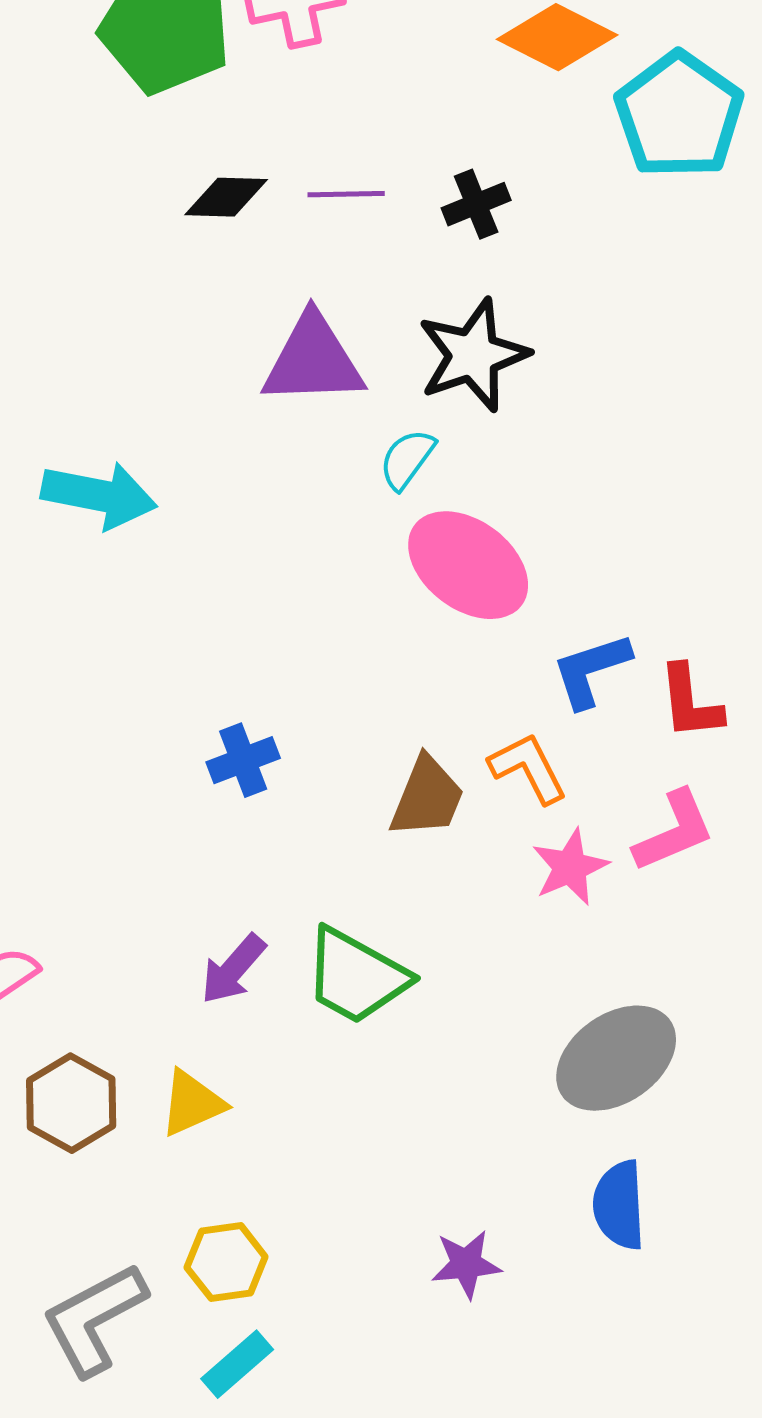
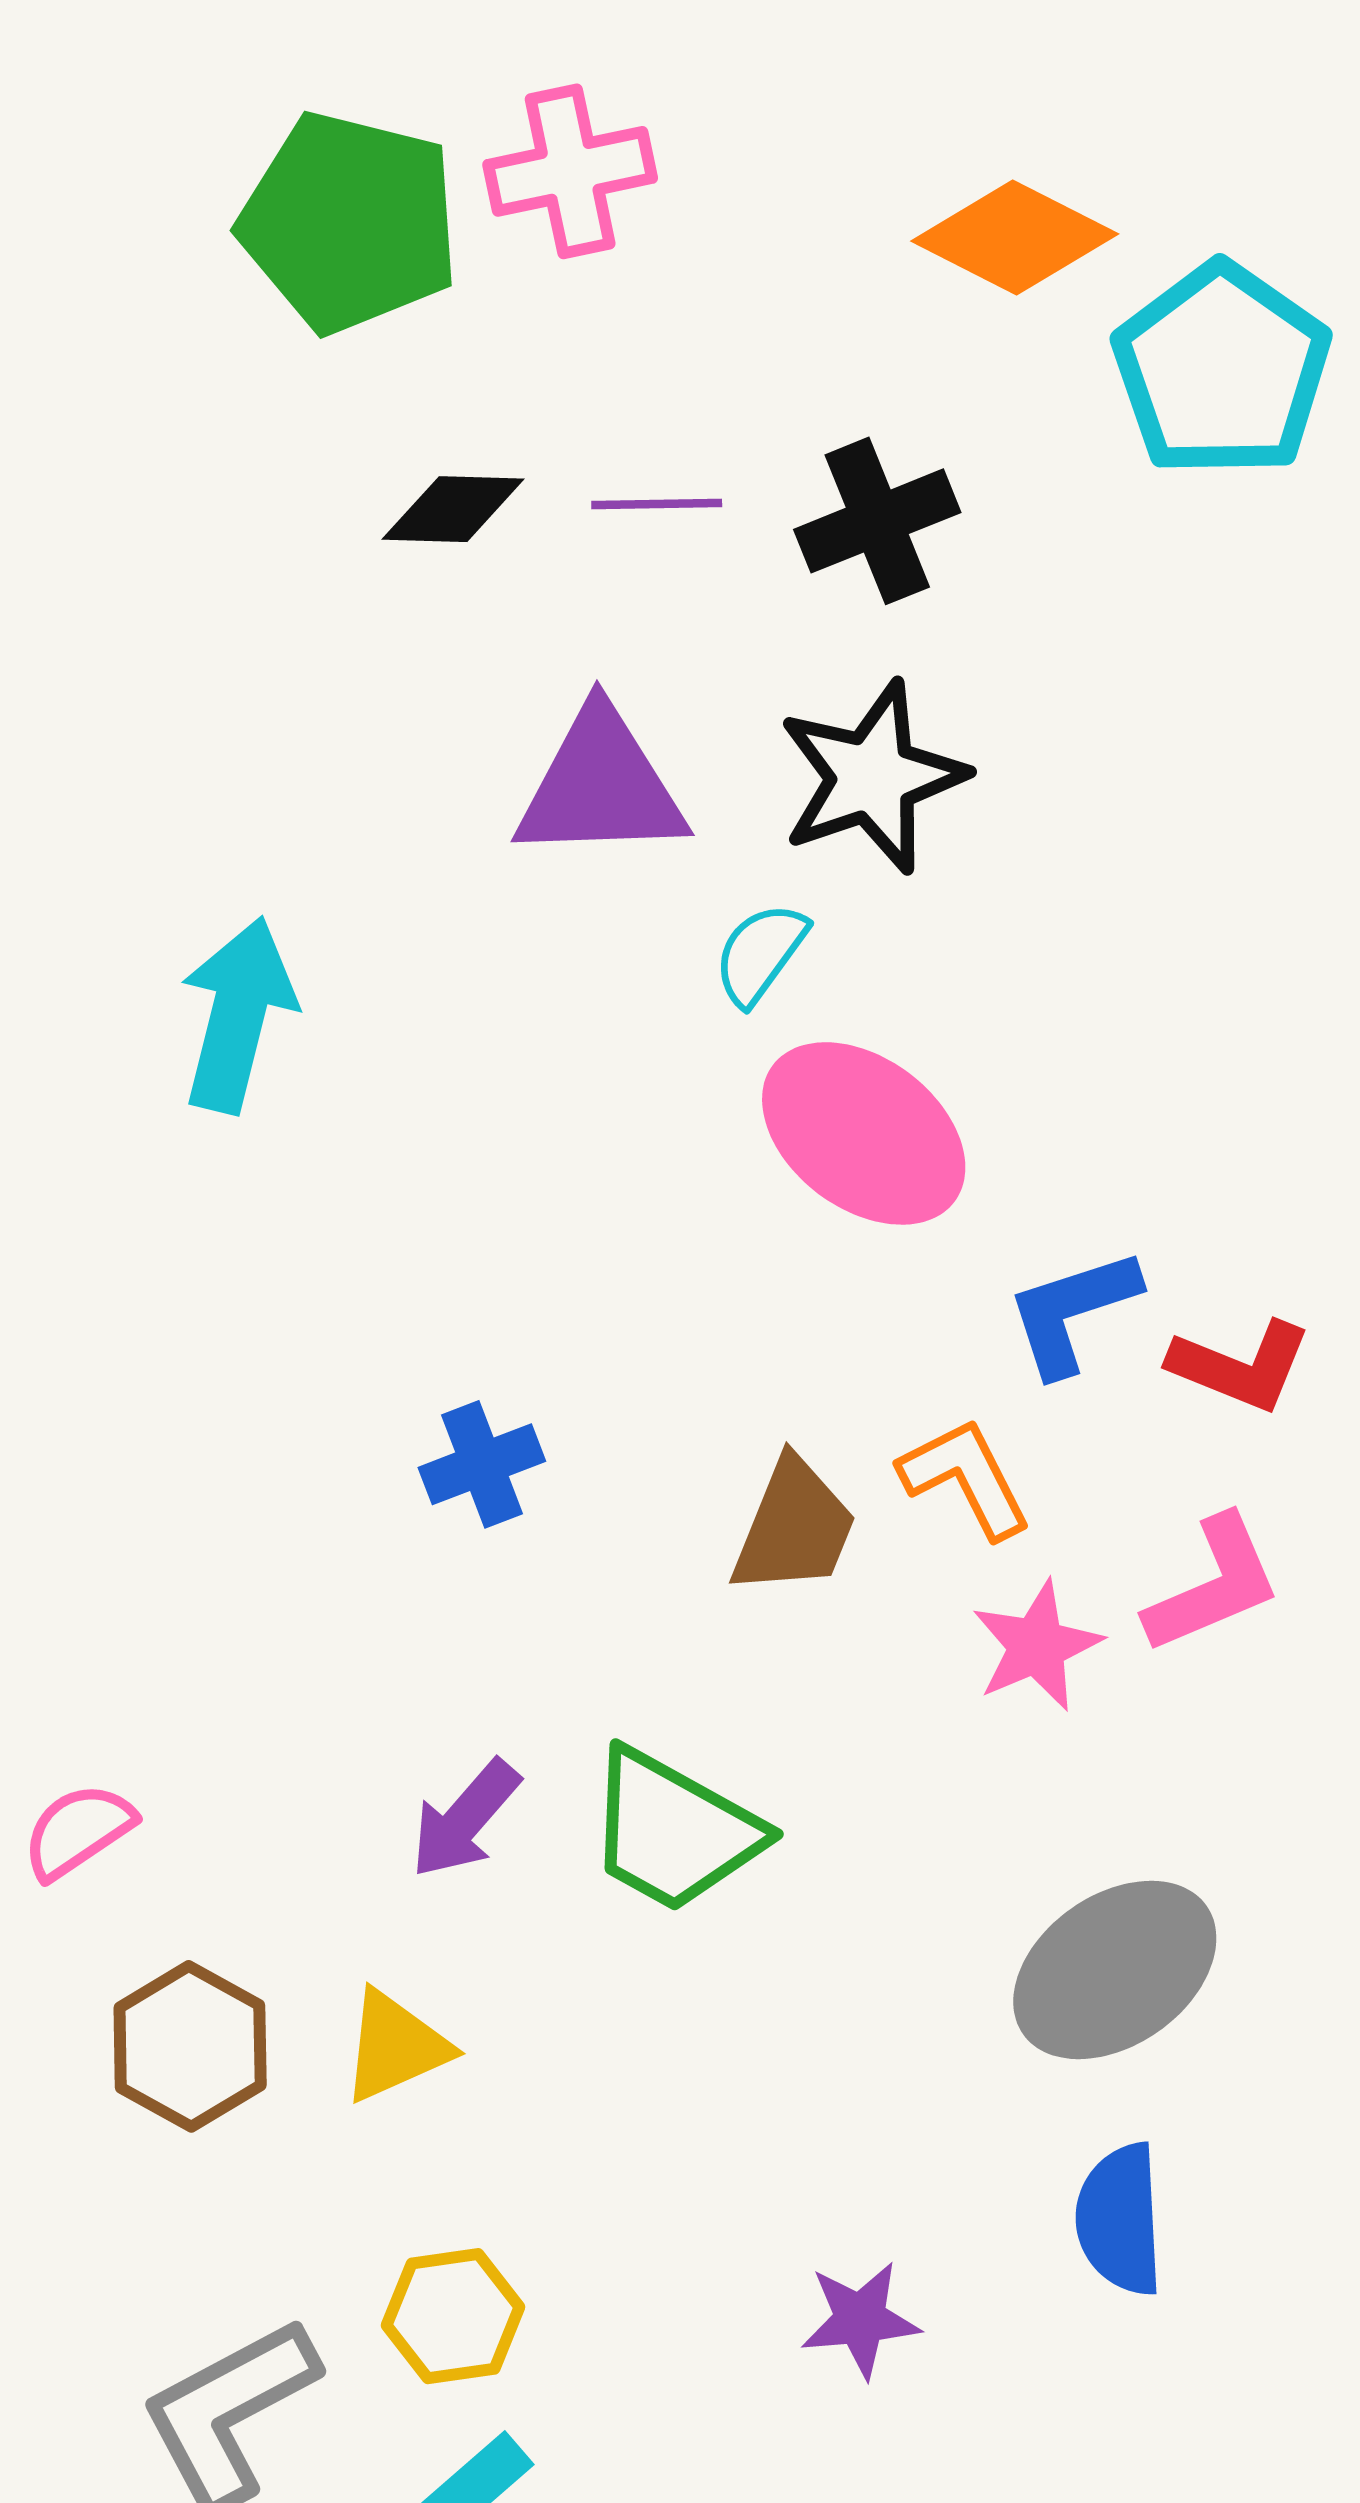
black cross: (476, 204) -> (877, 521), size x1.4
cyan arrow: (99, 495) -> (238, 1015), turned -87
red L-shape: (690, 702) -> (1240, 1366), turned -62

